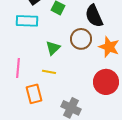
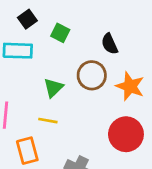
black semicircle: (94, 16) -> (110, 44), size x0.7

